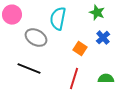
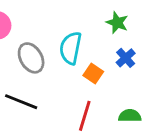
cyan semicircle: (58, 19) -> (71, 48), moved
gray ellipse: (36, 38) -> (31, 58), turned 30

